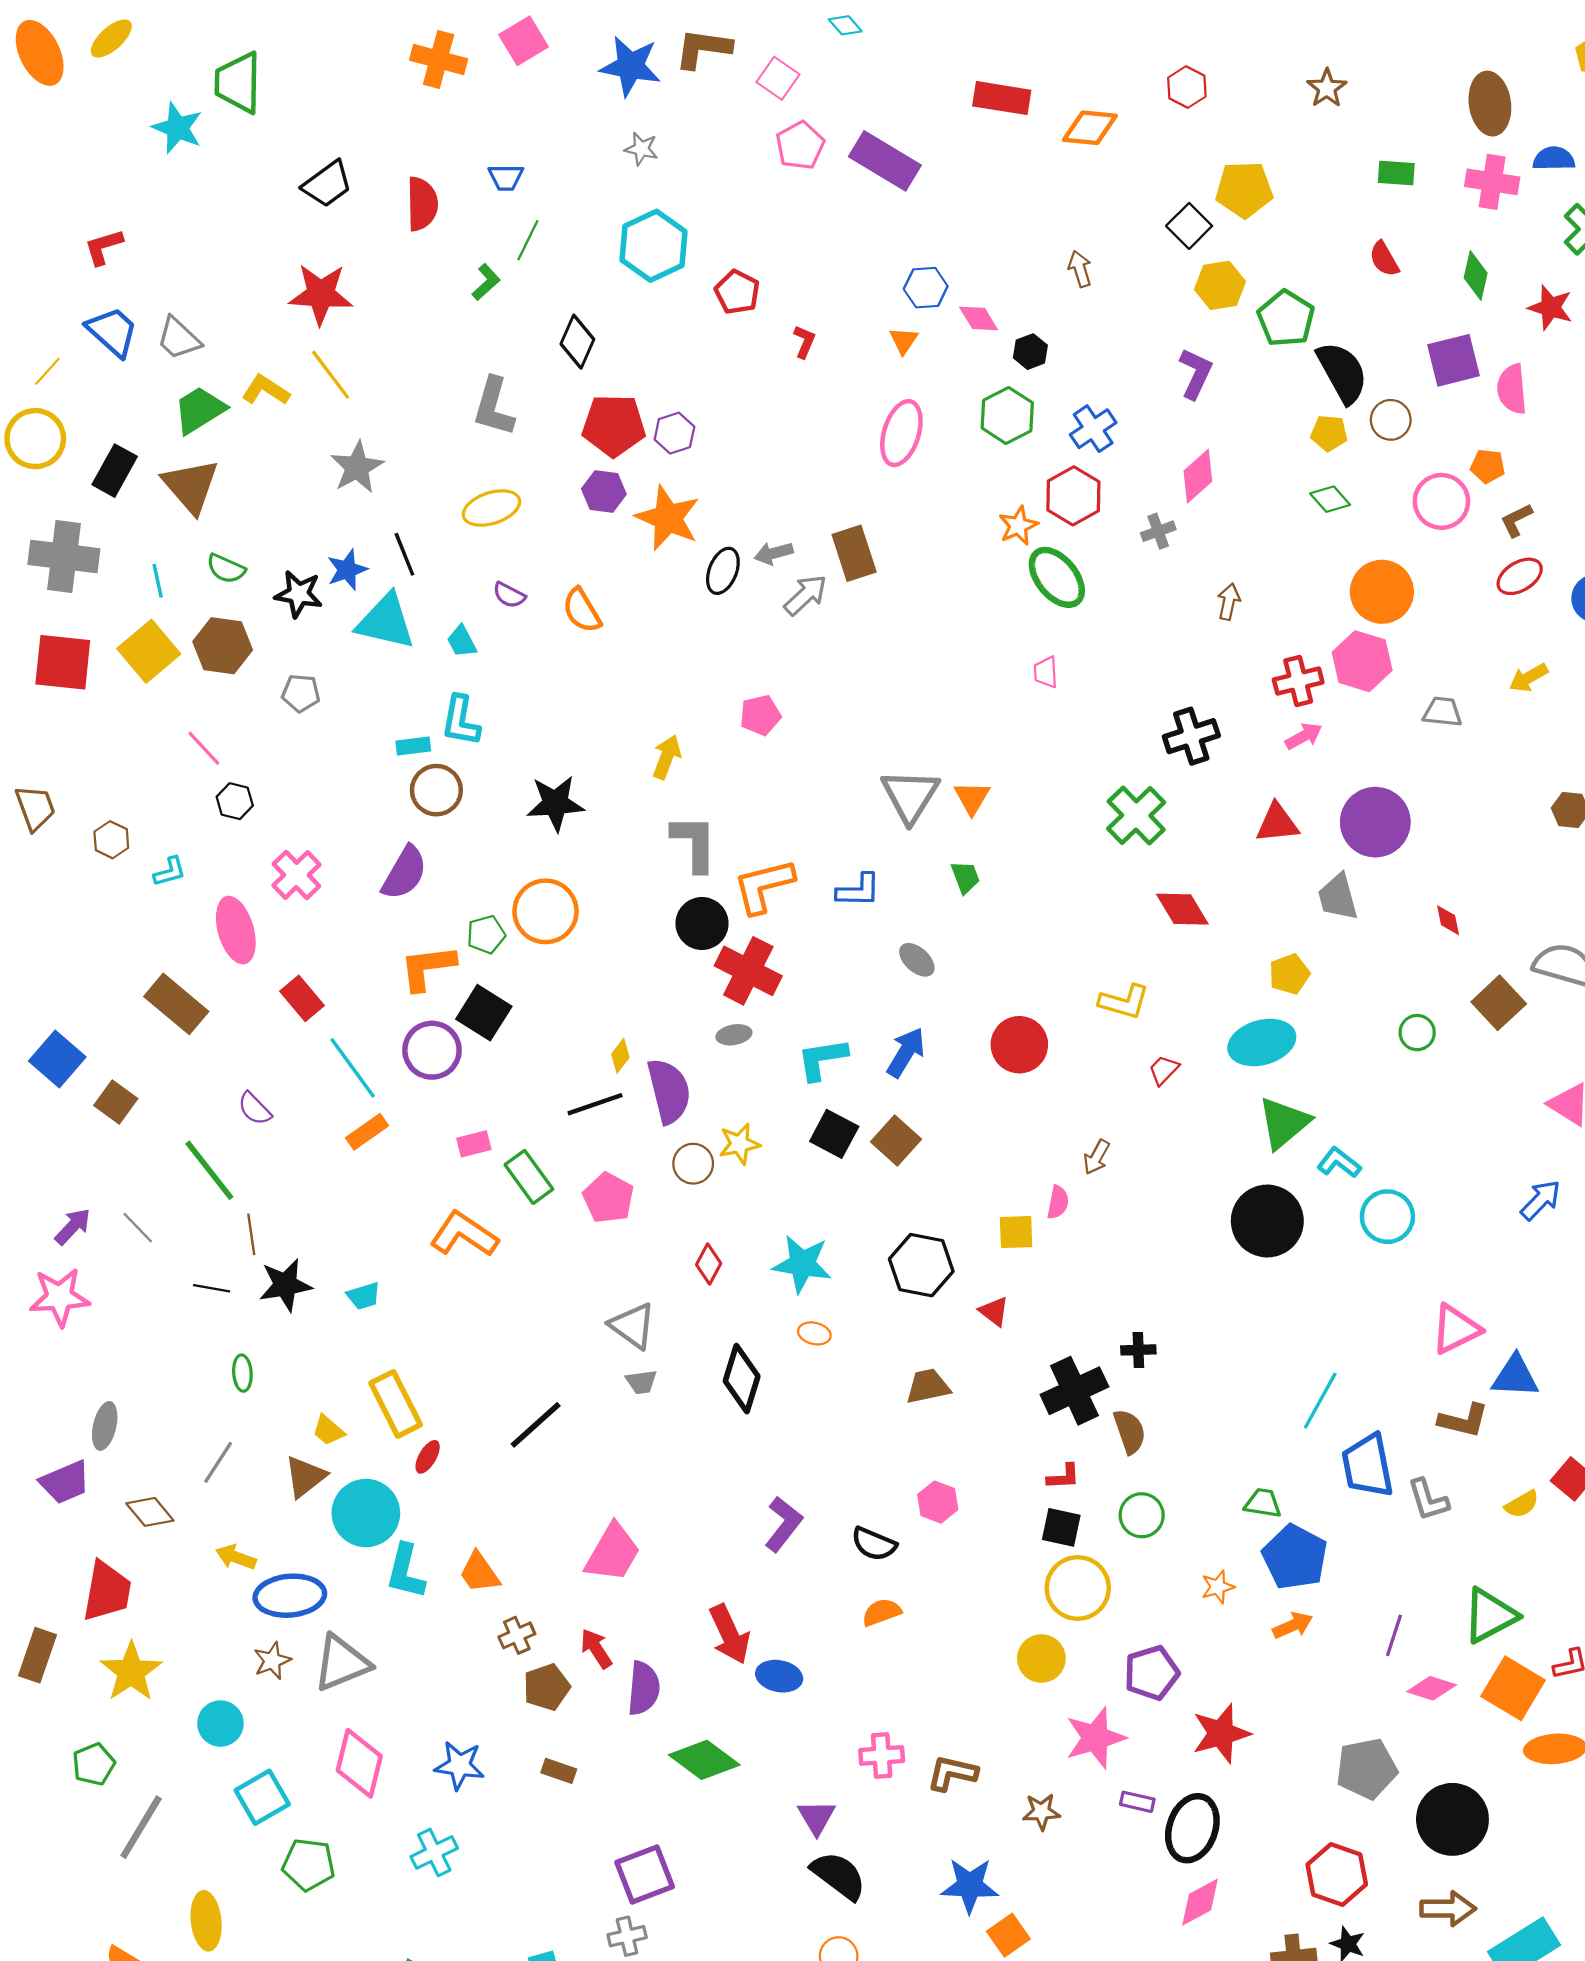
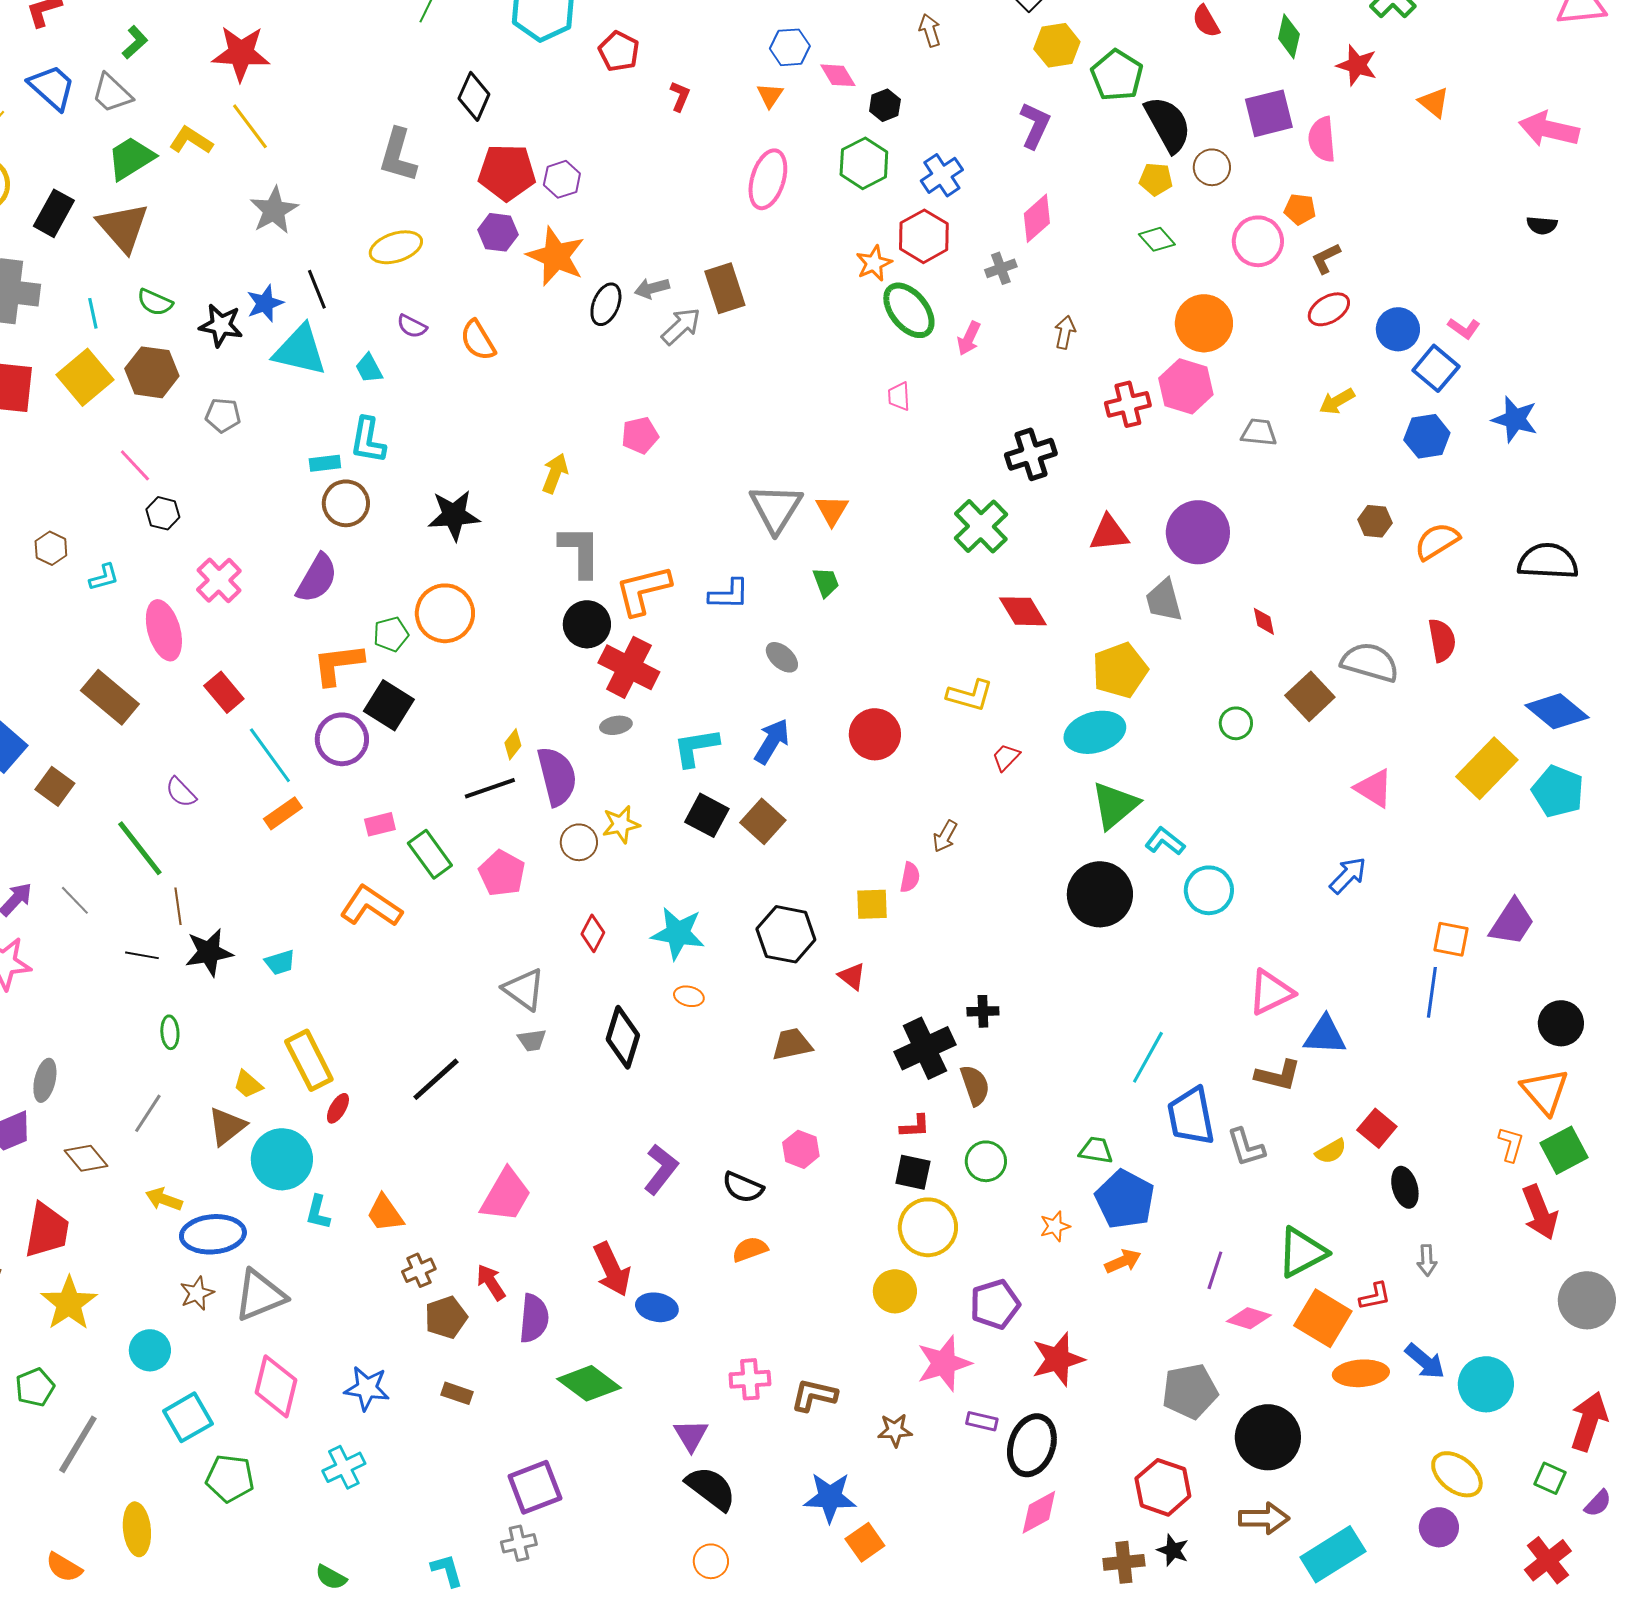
green L-shape: (486, 282) -> (135, 42), moved
pink arrow: (1304, 736) -> (969, 338), moved, turned 144
yellow pentagon: (1289, 974) -> (1120, 670), size x1.5
cyan L-shape: (406, 1571) -> (318, 1212), size x0.7

